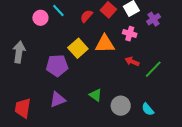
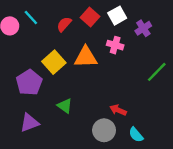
red arrow: (132, 61) -> (118, 110), moved
purple pentagon: (57, 66) -> (29, 82), turned -30
green line: (153, 69) -> (157, 72), moved
green triangle: (96, 95) -> (65, 106), moved

